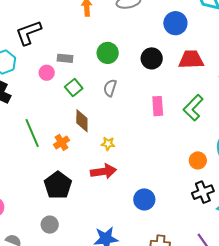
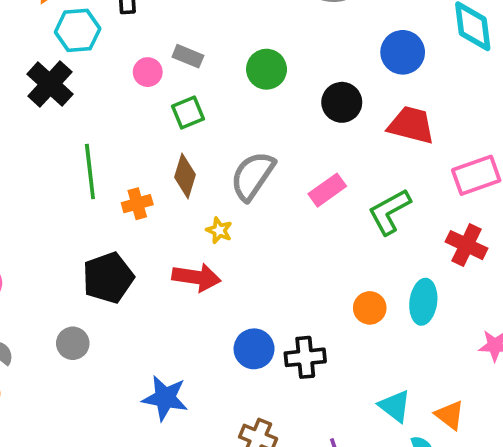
gray semicircle: (110, 88) -> (253, 176), moved, size x1.6
pink rectangle: (158, 106) -> (327, 190), turned 42
black cross: (203, 192) -> (305, 357), moved

